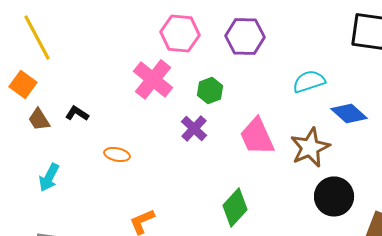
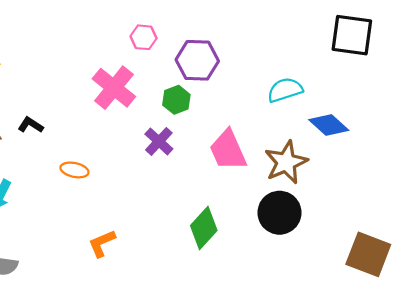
pink hexagon: (180, 33) -> (144, 37), size x0.6
purple hexagon: (245, 36) -> (197, 60), moved
black circle: (334, 196) -> (279, 213), moved

